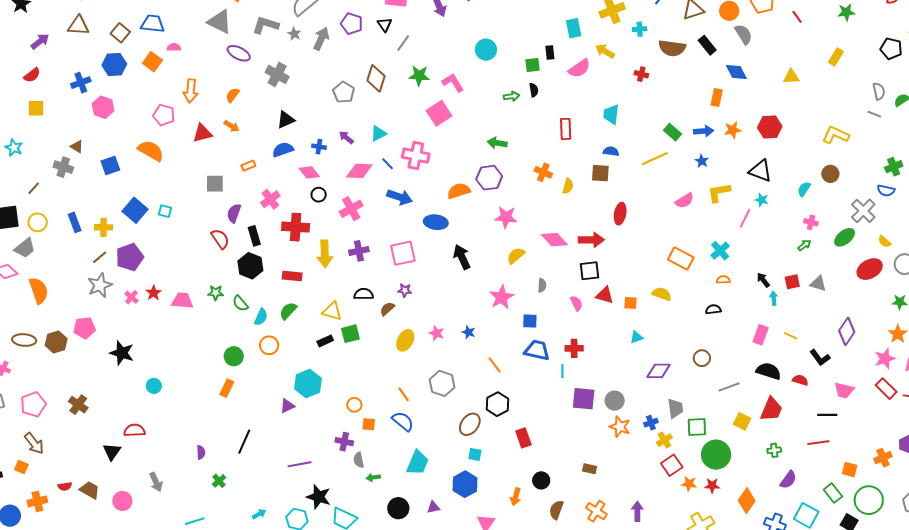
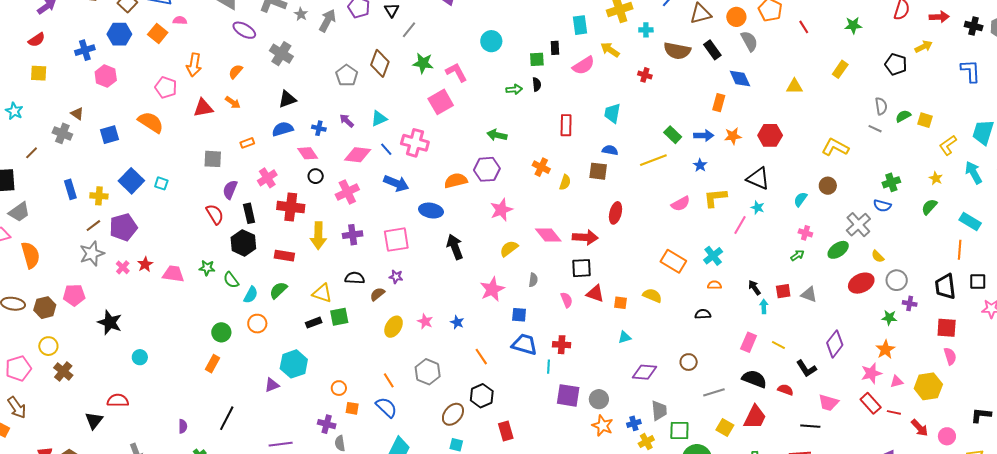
pink star: (506, 217) -> (501, 210), turned -30
yellow circle: (38, 222) -> (48, 346), moved

